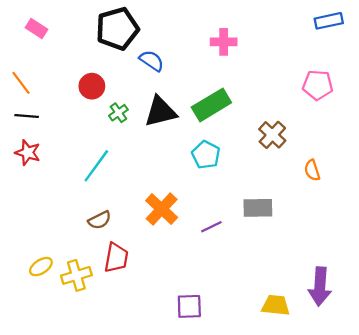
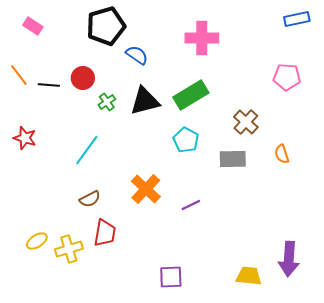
pink cross: (224, 42) -> (202, 38), size x1.4
black line: (27, 116) -> (49, 85), moved
gray rectangle: (258, 208) -> (233, 159), moved

